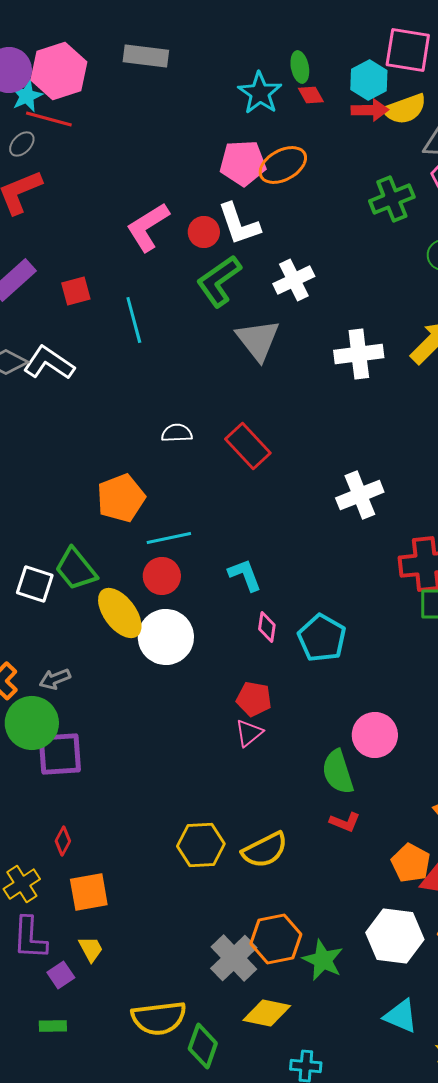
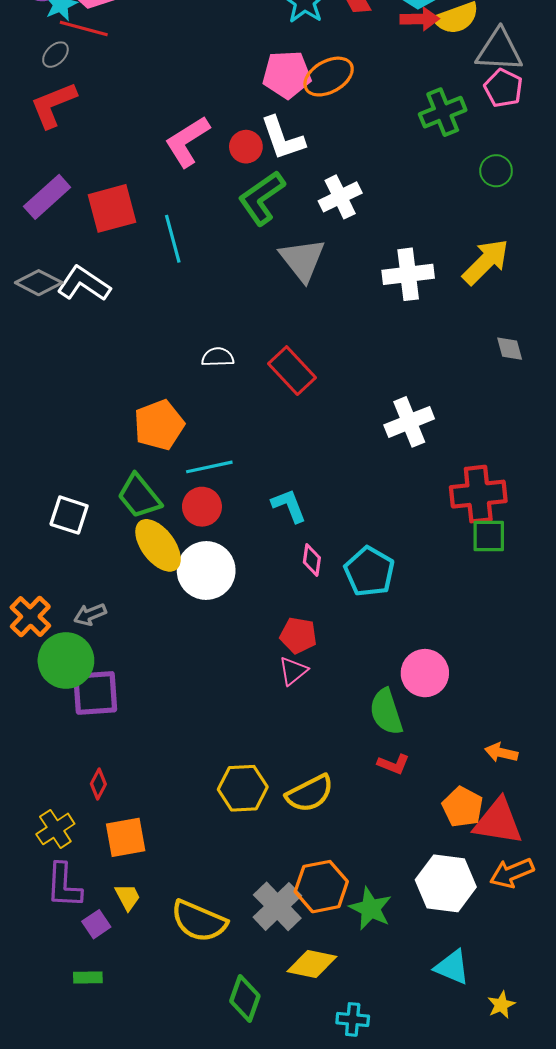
red square: (76, 291) -> (112, 208), size x1.6
green trapezoid: (76, 569) -> (139, 496), moved
yellow semicircle: (159, 1018) -> (199, 921), moved, turned 30

